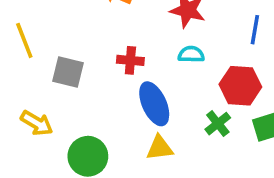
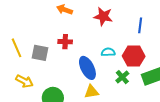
yellow line: (24, 40) -> (17, 48), moved
cyan semicircle: (191, 54) -> (108, 52), moved
red cross: (130, 60) -> (65, 42), moved

